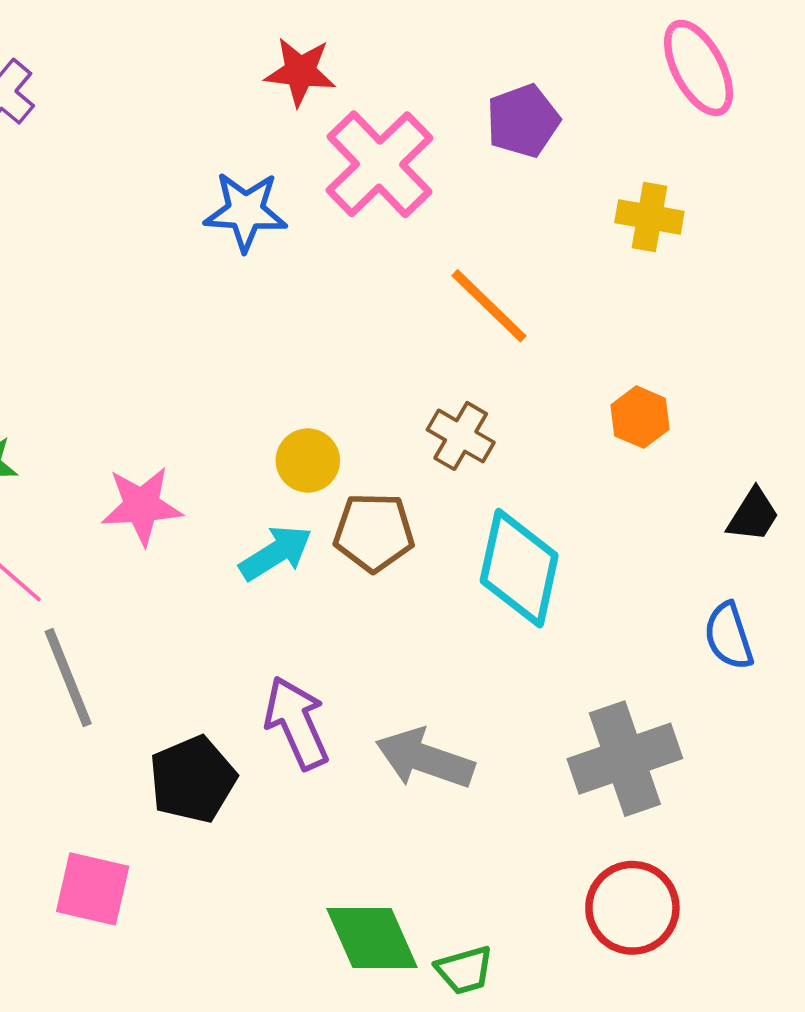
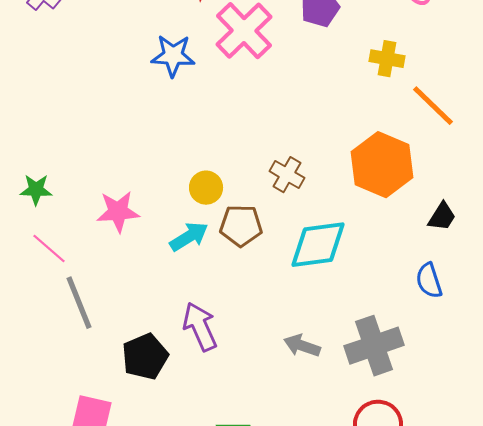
orange line: (489, 306) -> (433, 106), moved
orange hexagon: (640, 417) -> (382, 165), size x2.0
cyan diamond: (519, 568) -> (318, 245), turned 70
gray arrow: (425, 759) -> (302, 346), moved, size x0.7

